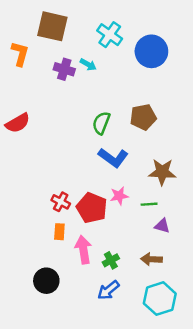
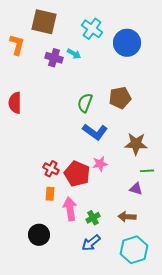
red semicircle: (18, 123) -> (15, 103), turned 120
green line: (149, 204) -> (147, 171), moved

